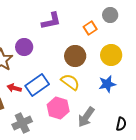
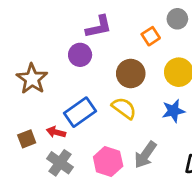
purple circle: (24, 47) -> (80, 55), moved
red arrow: (14, 88) -> (56, 132), moved
pink hexagon: (58, 108) -> (108, 162), moved
gray cross: (22, 123) -> (60, 163), turned -30

